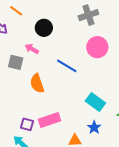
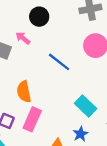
orange semicircle: (37, 83) -> (24, 92), moved
pink rectangle: (50, 120) -> (32, 119), turned -55

